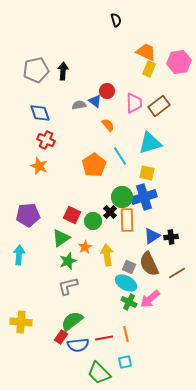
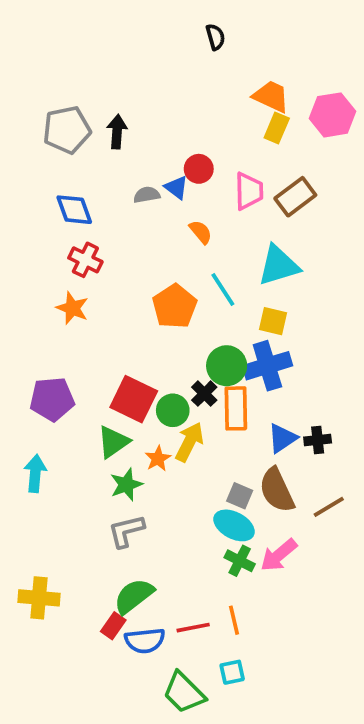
red square: (72, 215) -> (134, 399), size x1.4
yellow arrow: (107, 255) -> (189, 442), moved, turned 35

